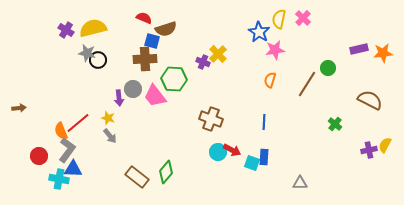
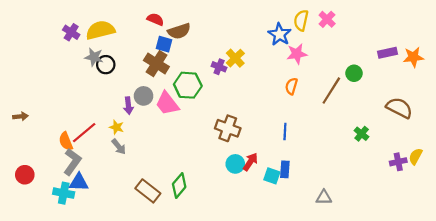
brown cross: (145, 59) -> (156, 64), turned 35
red arrow: (232, 150) -> (250, 162), turned -84
red circle: (39, 156) -> (25, 175), moved

